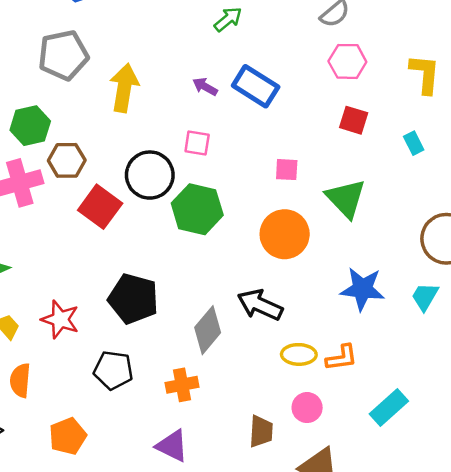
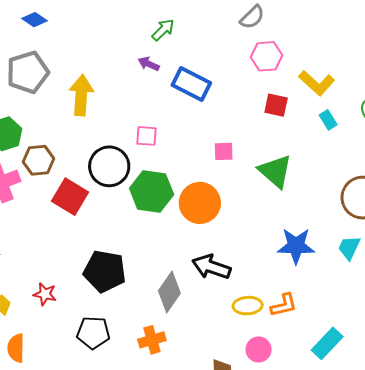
yellow L-shape: (425, 74) -> (317, 83), moved, turned 132
purple arrow: (205, 87) -> (149, 64), moved
orange circle: (285, 234) -> (200, 203), moved
red star: (60, 319) -> (45, 294), size x0.7

